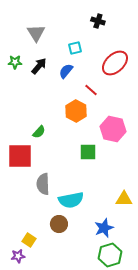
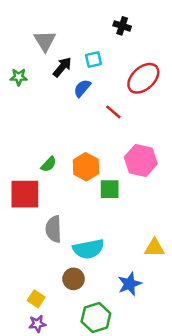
black arrow: (39, 66) -> (62, 67), moved
orange hexagon: (76, 111) -> (86, 167), moved
green hexagon: (110, 255) -> (96, 318), moved
purple star: (18, 256) -> (37, 324), moved

